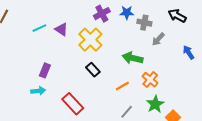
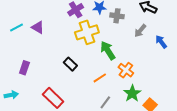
gray arrow: (158, 39) -> (140, 31), moved
yellow cross: (90, 40) -> (87, 32), moved, turned 30
green arrow: (133, 58) -> (108, 51), turned 48
cyan arrow: (38, 91) -> (11, 95), moved

